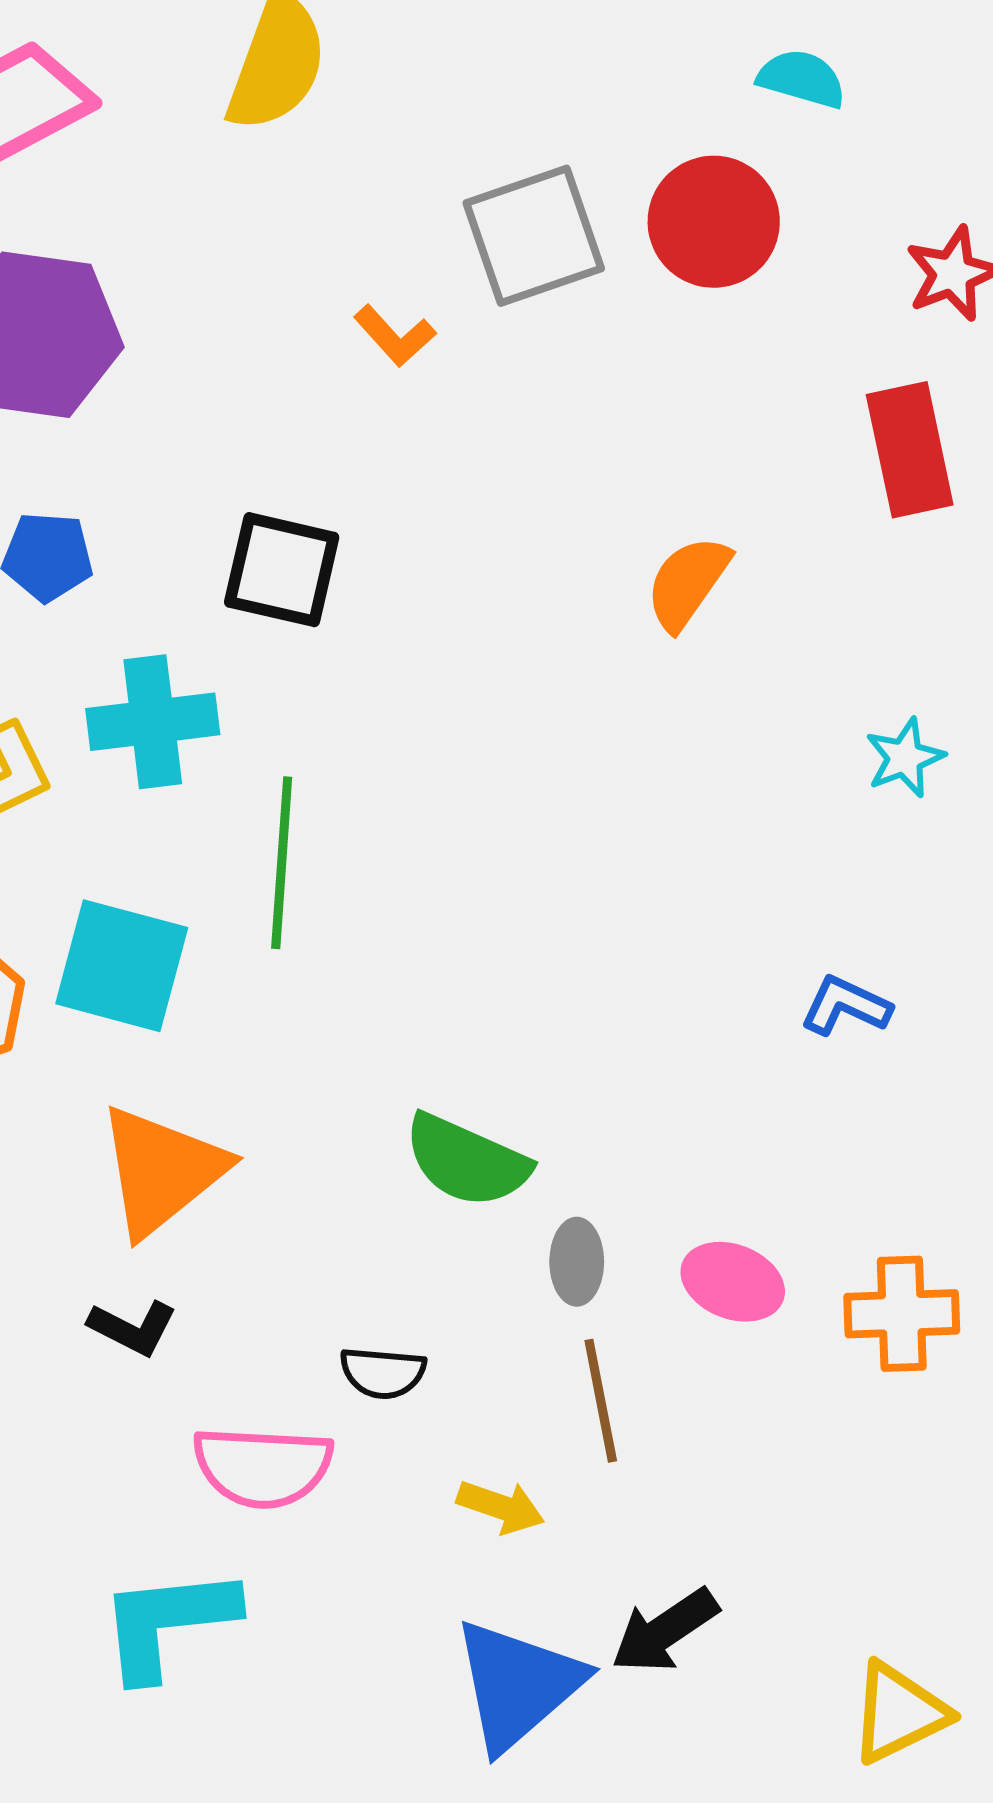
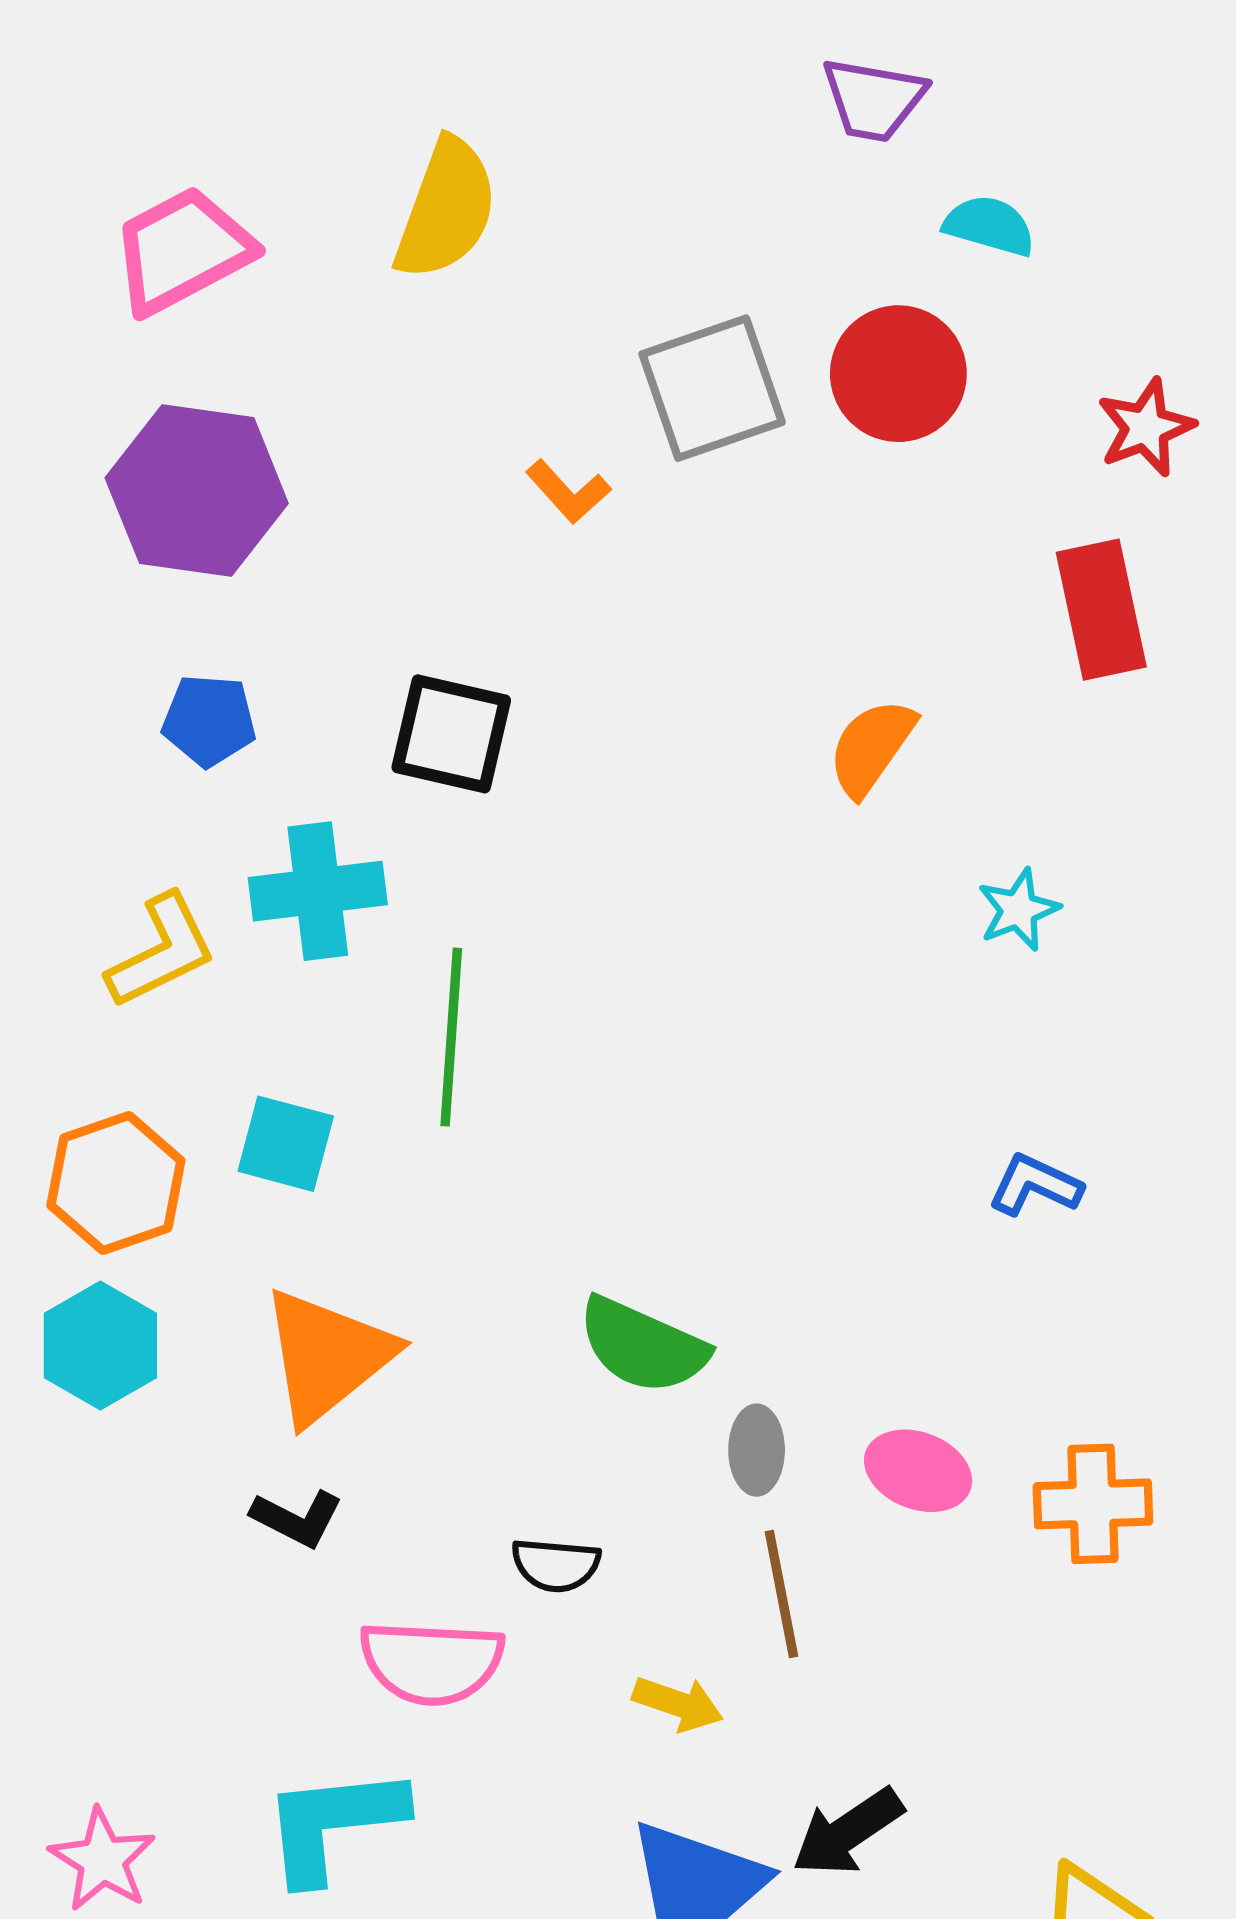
cyan star: (905, 758) -> (1018, 910), moved
cyan square: (122, 966) -> (286, 1144), size x0.7

